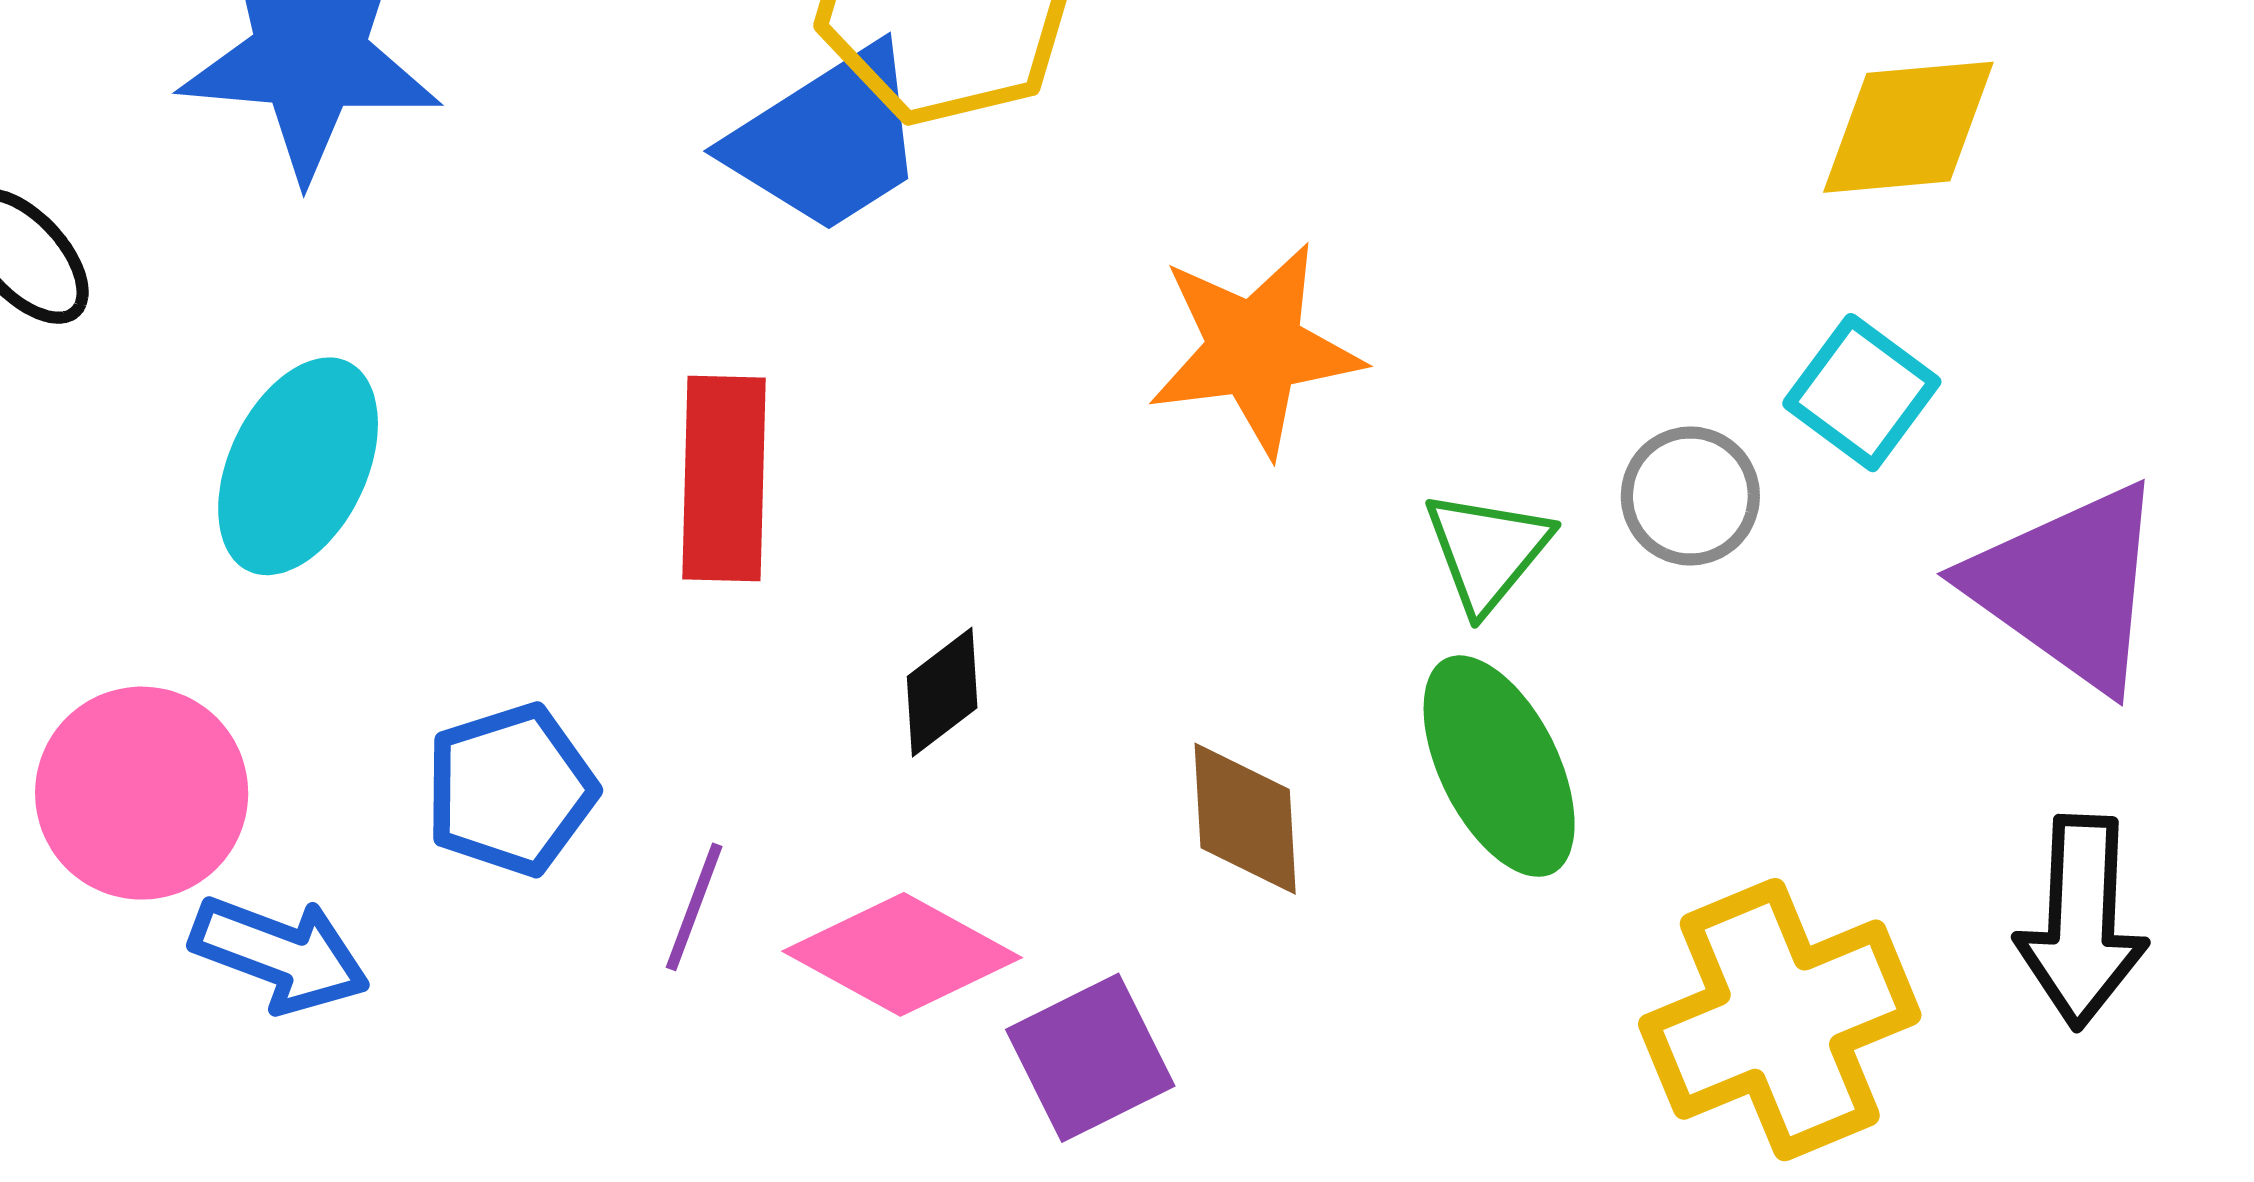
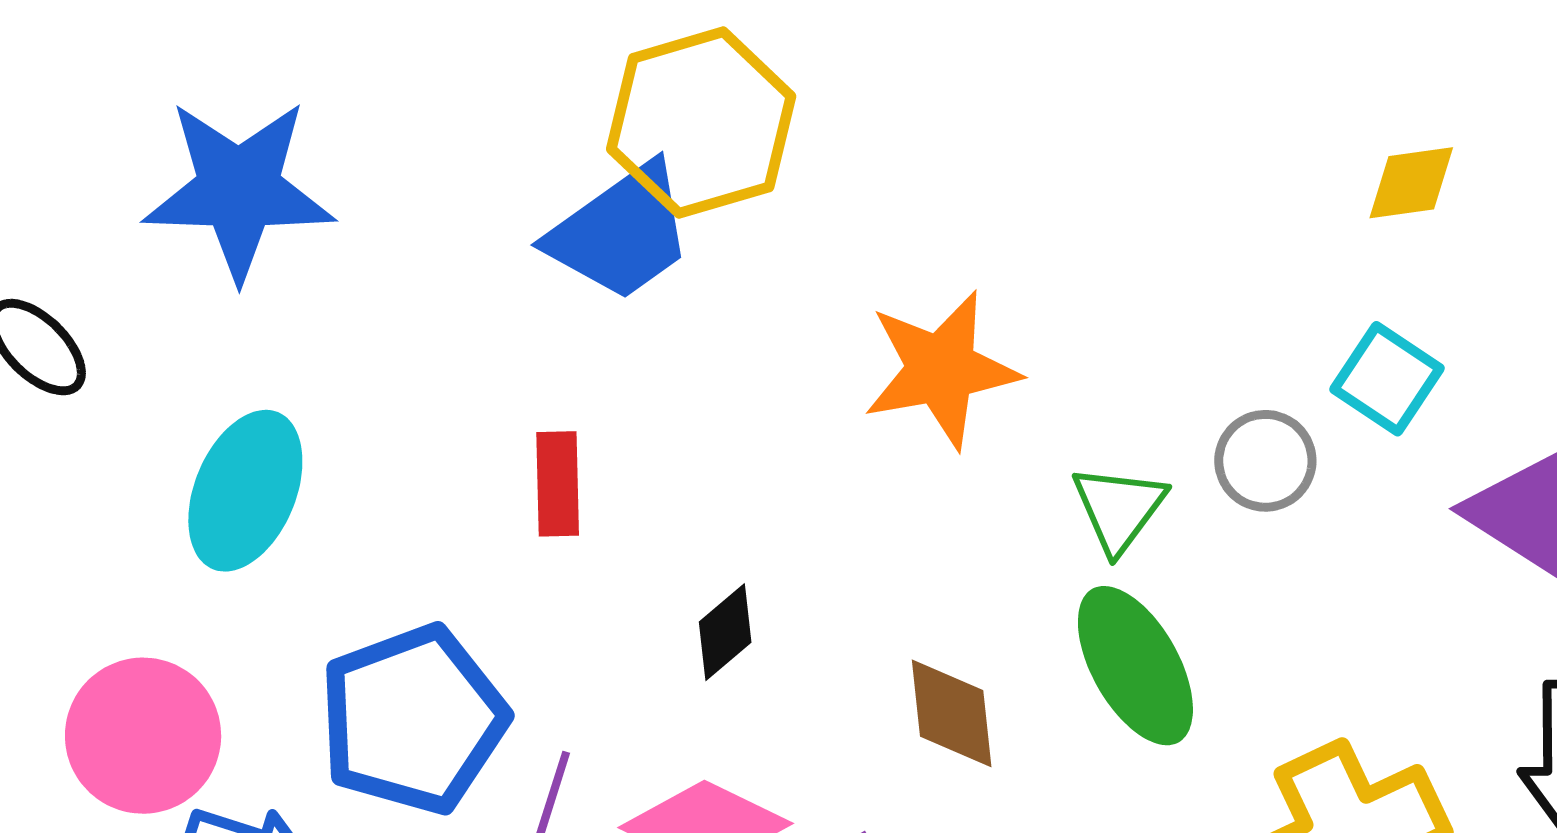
yellow diamond: (1908, 127) -> (1411, 183), size x0.7
red rectangle: (724, 479) -> (558, 484), size x0.7
blue pentagon: (511, 790) -> (413, 719), size x1.5

